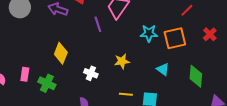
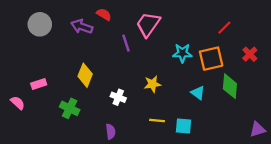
pink rectangle: (25, 74) -> (39, 84), moved, turned 64
green diamond: (196, 76) -> (230, 86), moved

